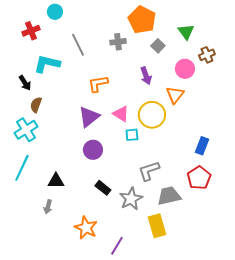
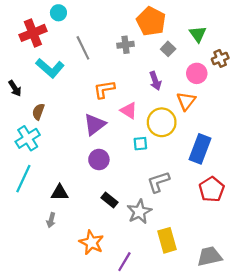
red cross: (31, 31) -> (33, 33), size x1.4
cyan L-shape: (47, 64) -> (50, 68), turned -152
black arrow: (25, 83) -> (15, 88), moved
pink triangle: (121, 114) -> (129, 111), moved
blue rectangle: (202, 146) -> (200, 149), moved, size x1.5
gray trapezoid: (169, 196) -> (210, 256), moved

